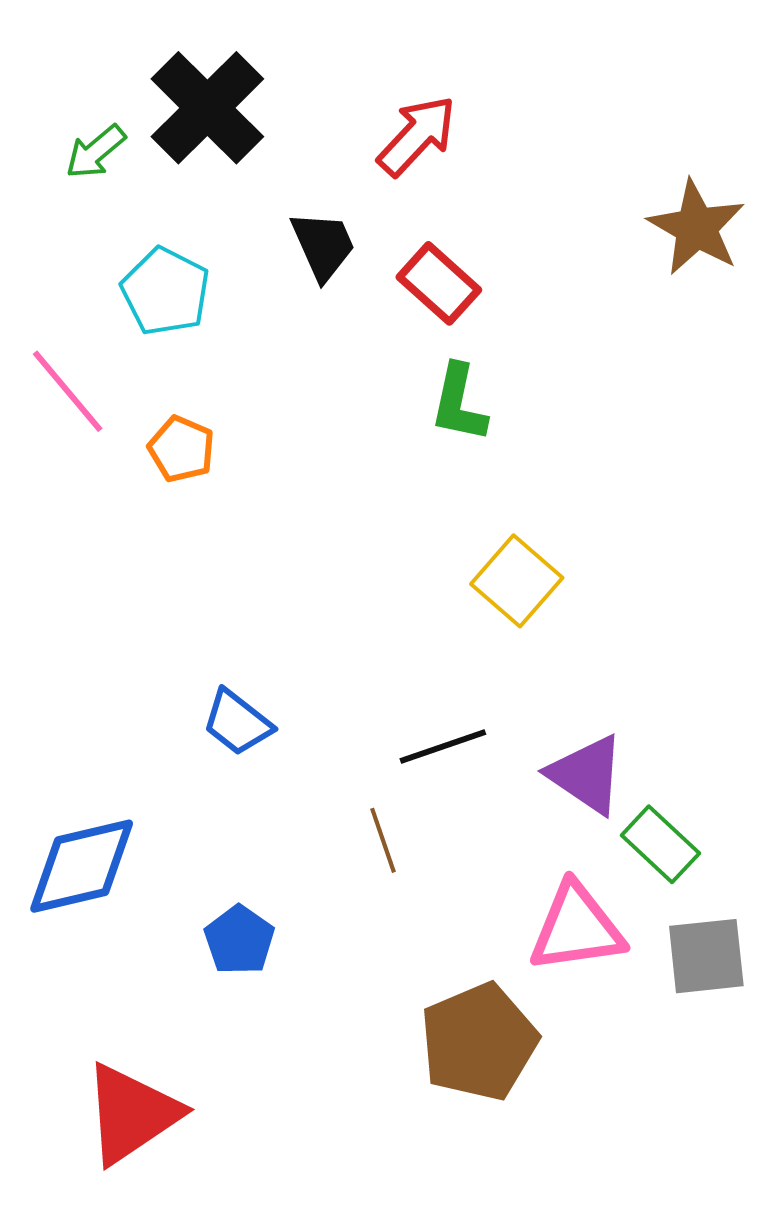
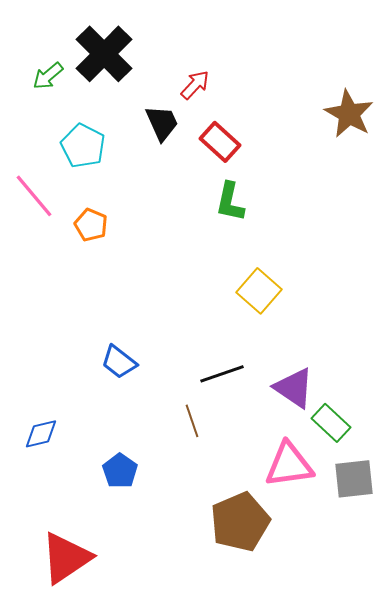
red arrow: (417, 136) -> (195, 85), moved, size x0.7
blue diamond: (82, 866) -> (41, 434), size x0.6

